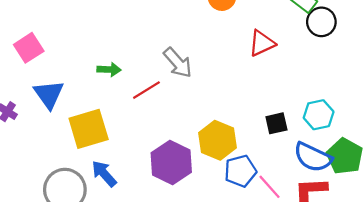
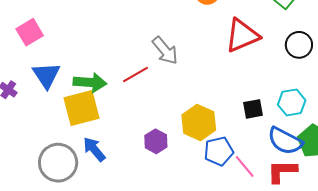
black circle: (321, 22) -> (299, 45), moved
red triangle: (262, 43) -> (242, 35), size x1.4
green arrow: (109, 70) -> (90, 82), moved, size x1.5
purple hexagon: (171, 163) -> (156, 141), size x0.6

